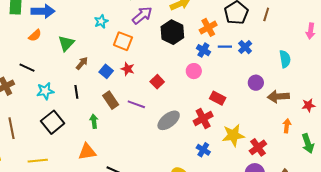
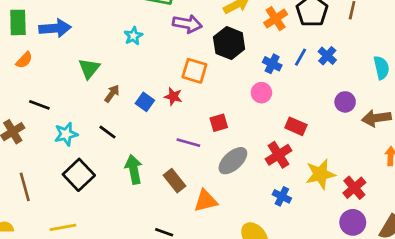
purple arrow: (142, 15) -> (187, 24), turned 55
orange cross: (208, 27) -> (276, 19), moved
orange semicircle: (35, 35) -> (24, 60), moved
orange square: (123, 41) -> (194, 71), moved
blue line: (225, 47) -> (300, 57), turned -56
red square: (157, 82) -> (219, 123), moved, turned 32
black line: (76, 92) -> (107, 132), turned -40
brown rectangle: (111, 100) -> (175, 181), moved
green arrow: (94, 121) -> (134, 169), size x1.5
orange triangle: (87, 152) -> (206, 201), moved

